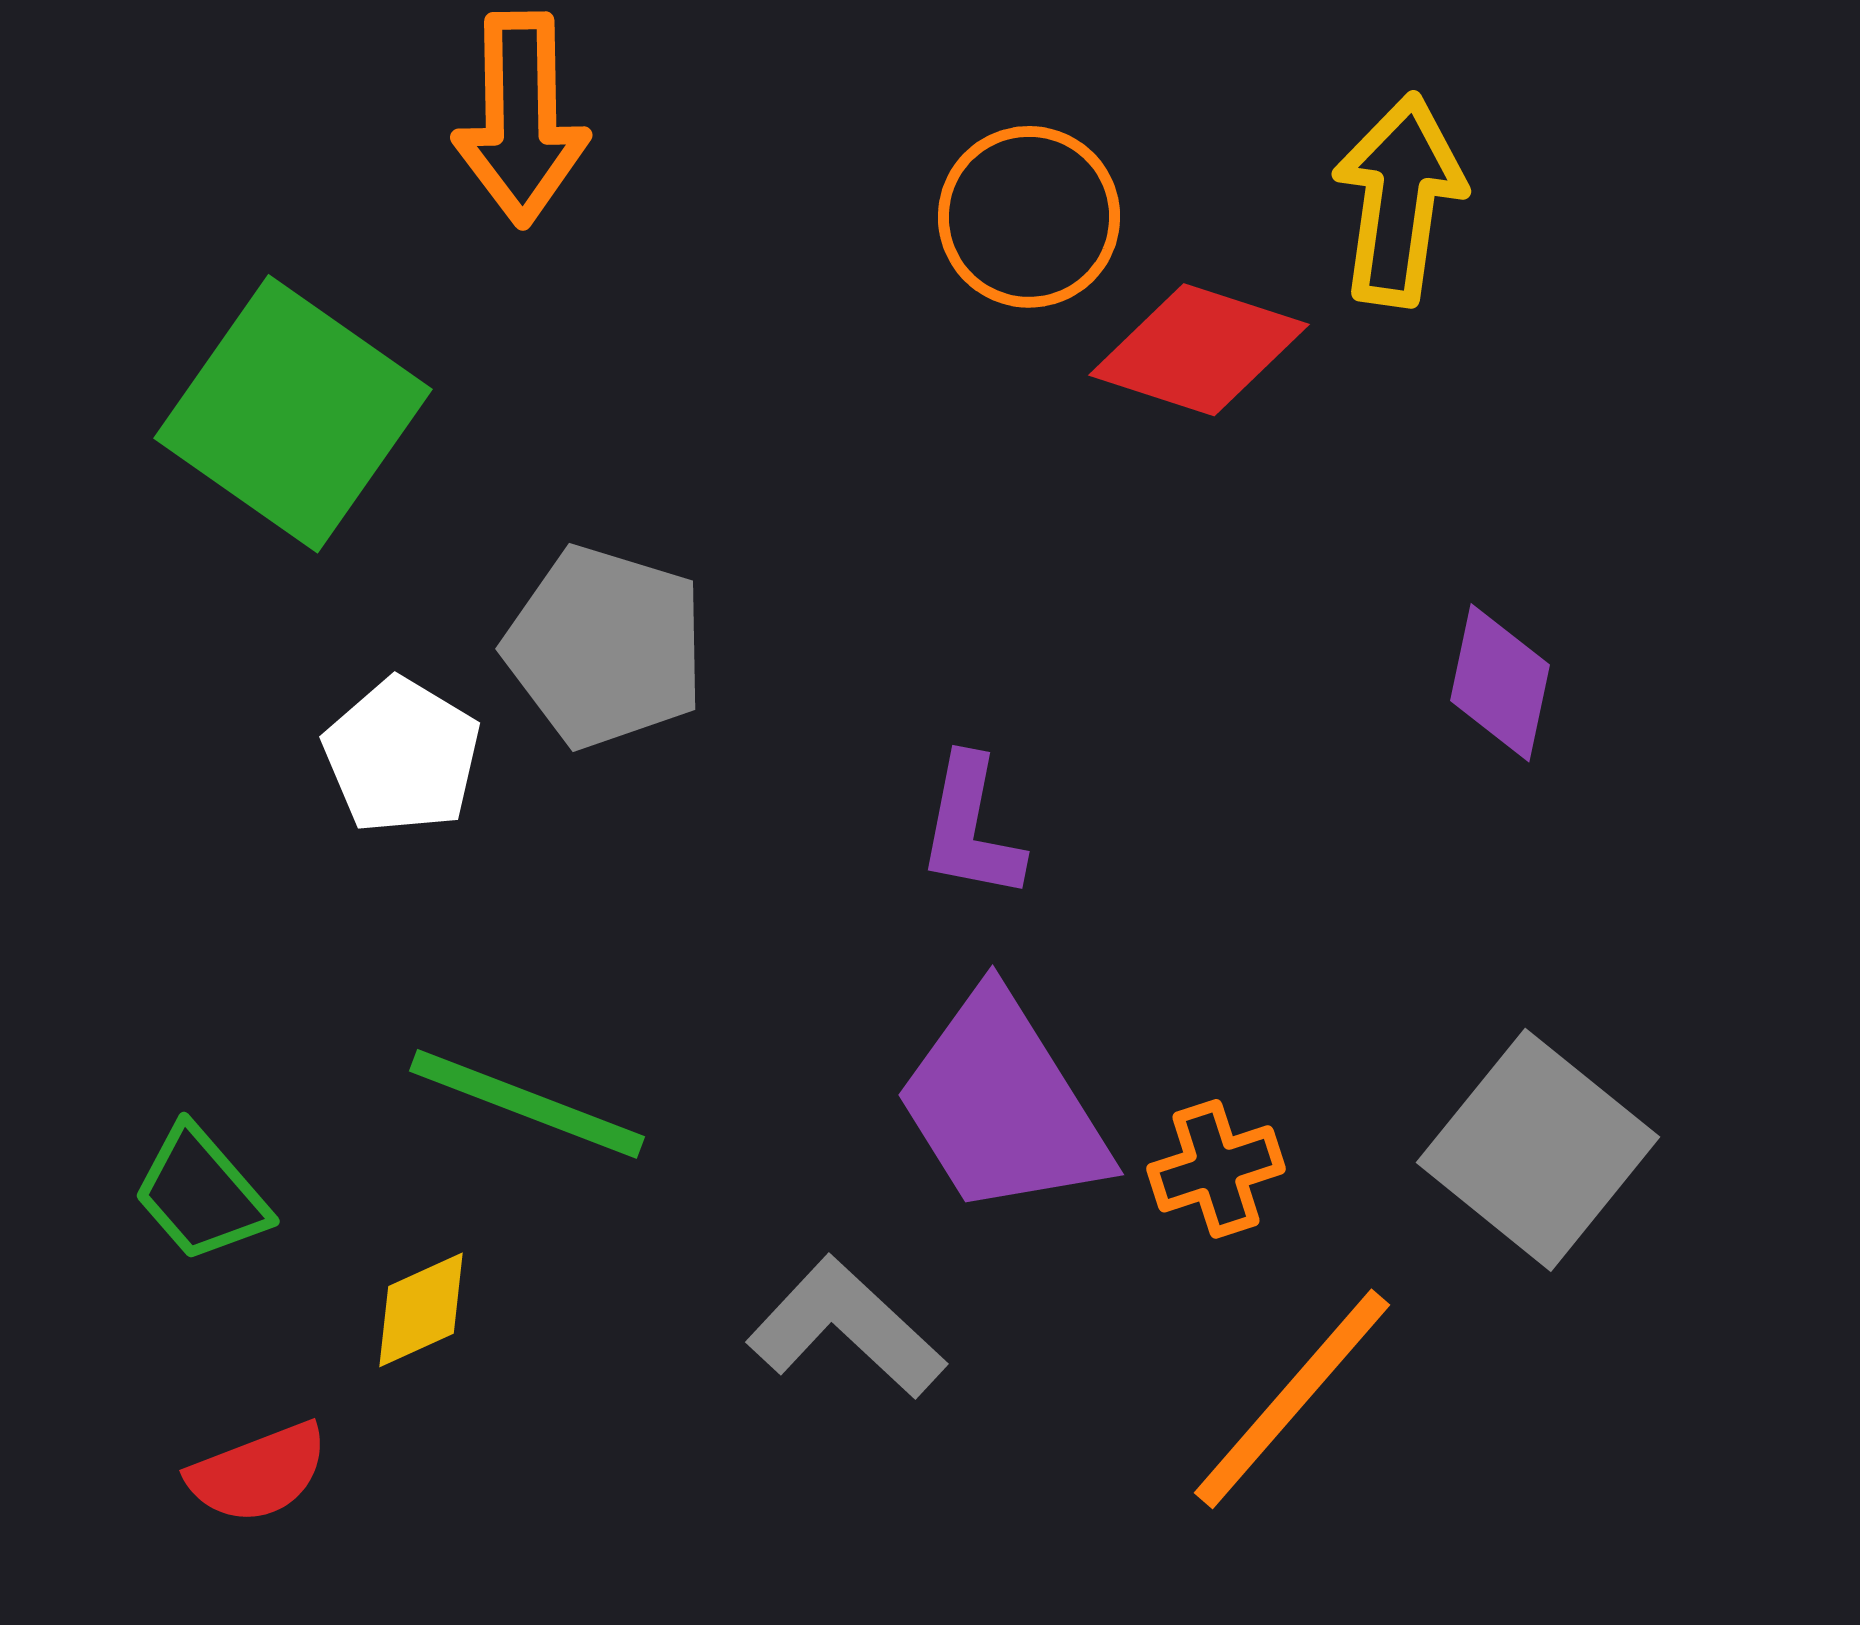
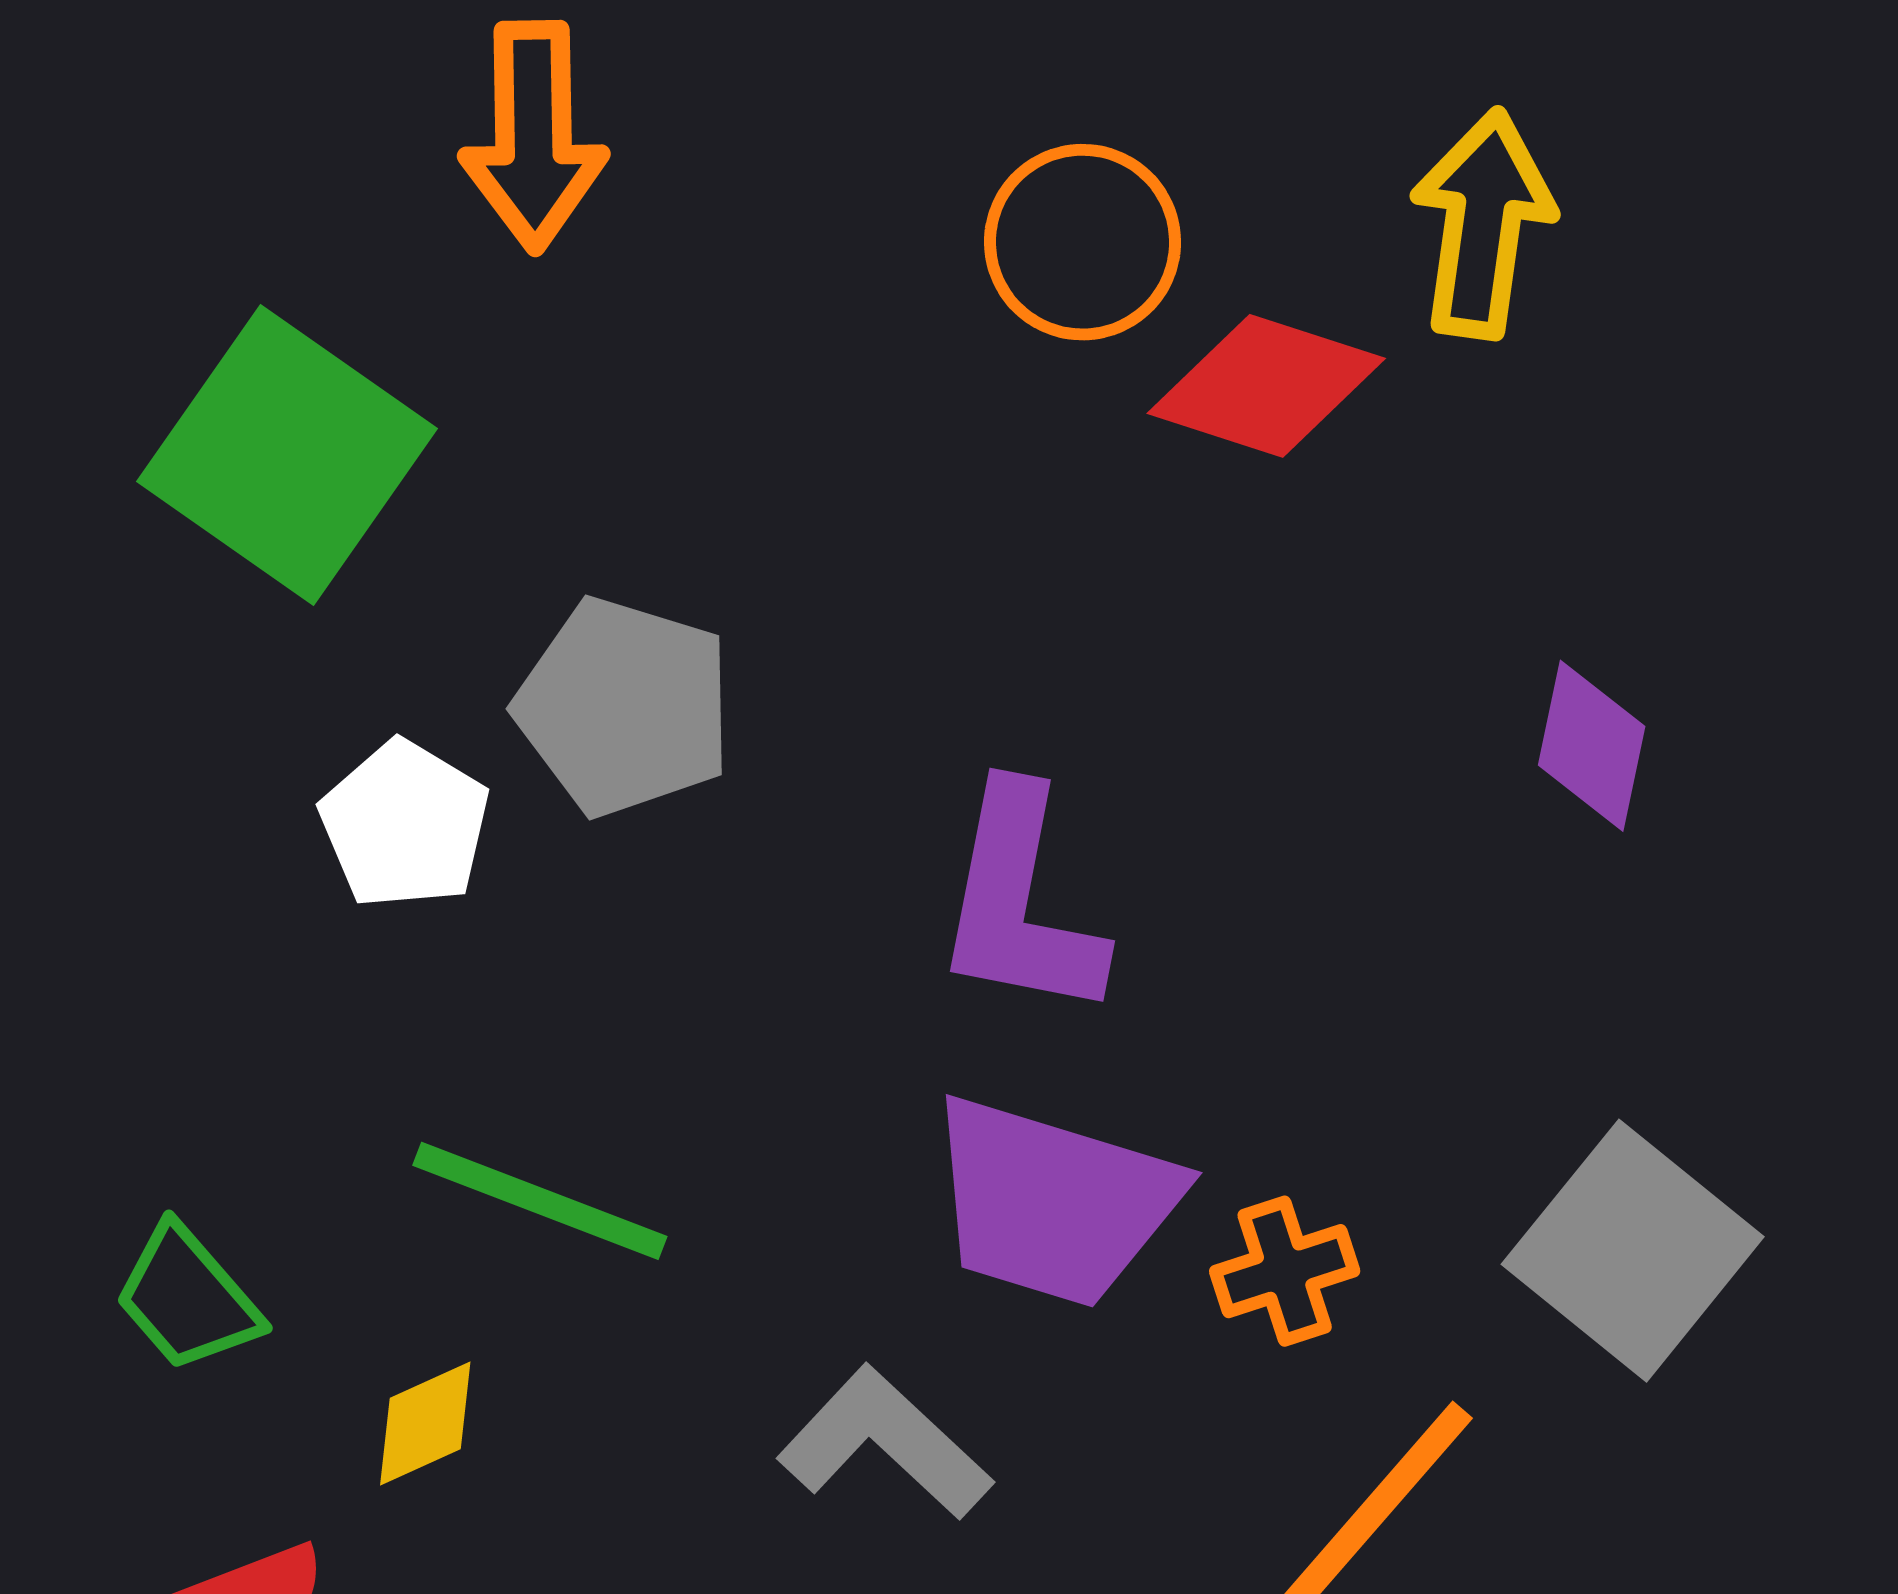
purple L-shape: (971, 828) -> (1020, 903), size x1.5
purple trapezoid: (1002, 1105) -> (1053, 1202), turned -41

